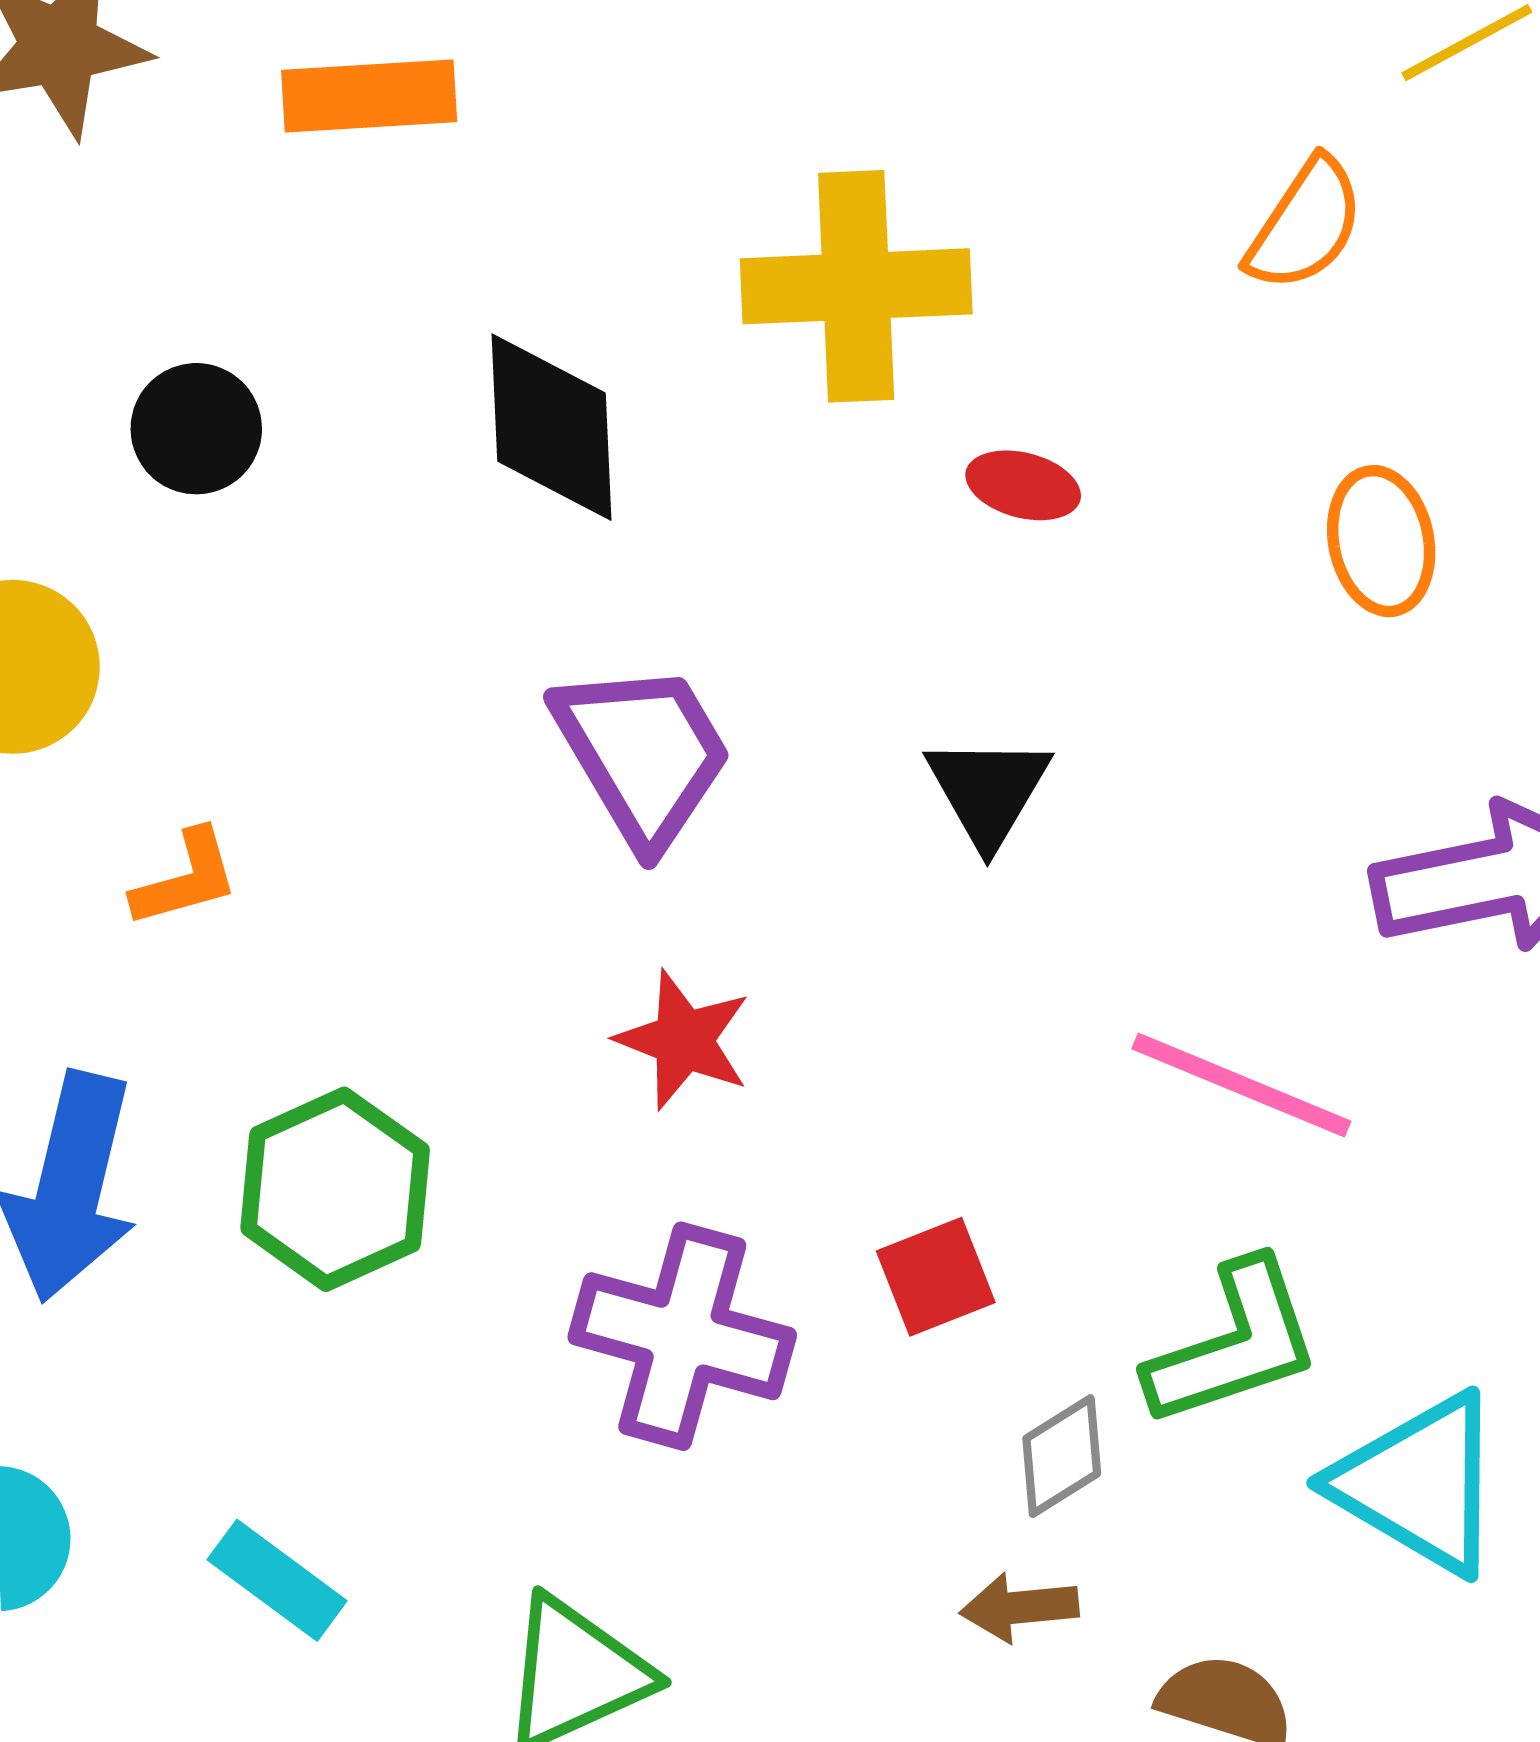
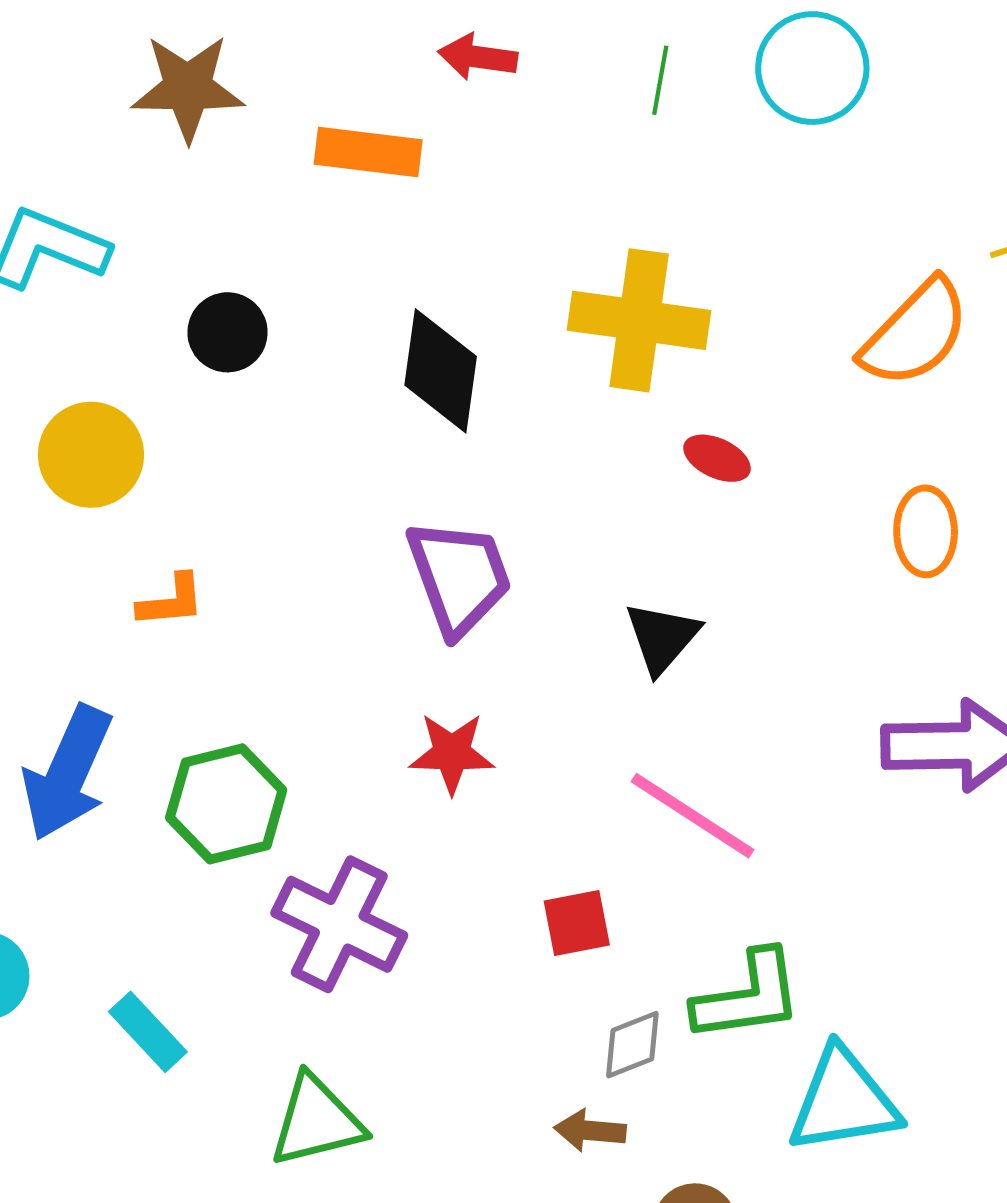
orange semicircle: (1305, 225) -> (915, 333), size x1.4
red star: (684, 1040) -> (452, 753), turned -30
pink line: (1241, 1085) -> (693, 816), moved
purple cross: (682, 1336) -> (339, 924), moved
cyan triangle: (1419, 1484) -> (844, 1101), turned -50

